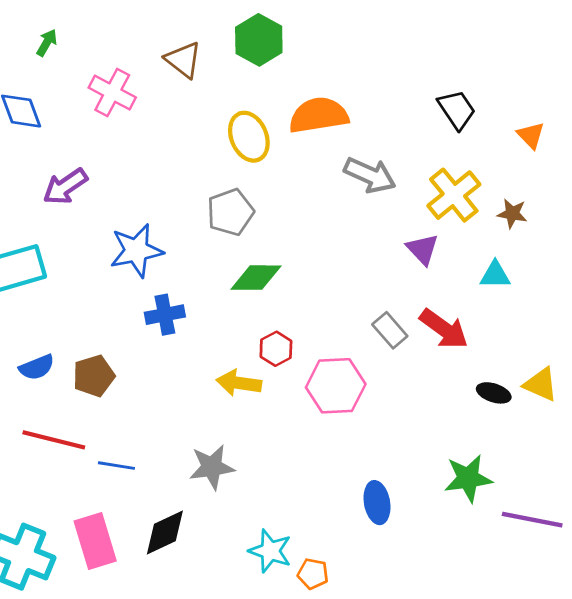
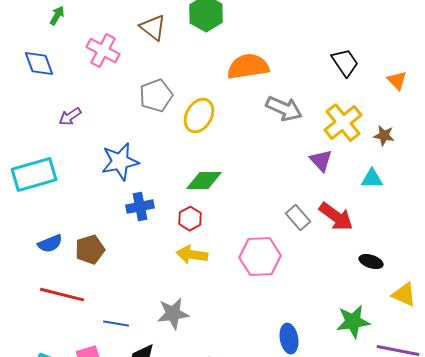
yellow ellipse: (249, 137) -> (199, 116), moved, turned 52
purple arrow: (65, 186) -> (70, 117), size x0.7
gray pentagon: (230, 212) -> (156, 96), moved
red hexagon: (276, 349) -> (190, 219), moved
yellow triangle: (541, 384) -> (404, 295), moved
blue line: (116, 466) -> (116, 324), moved

